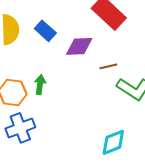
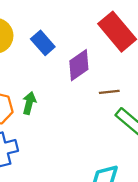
purple diamond: (79, 46) -> (79, 65), turned -40

